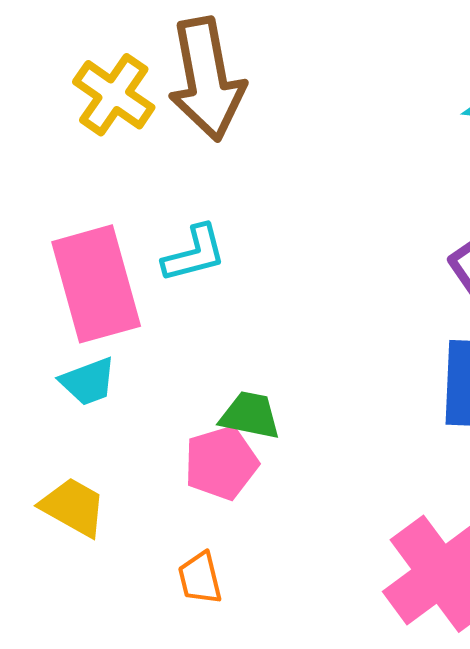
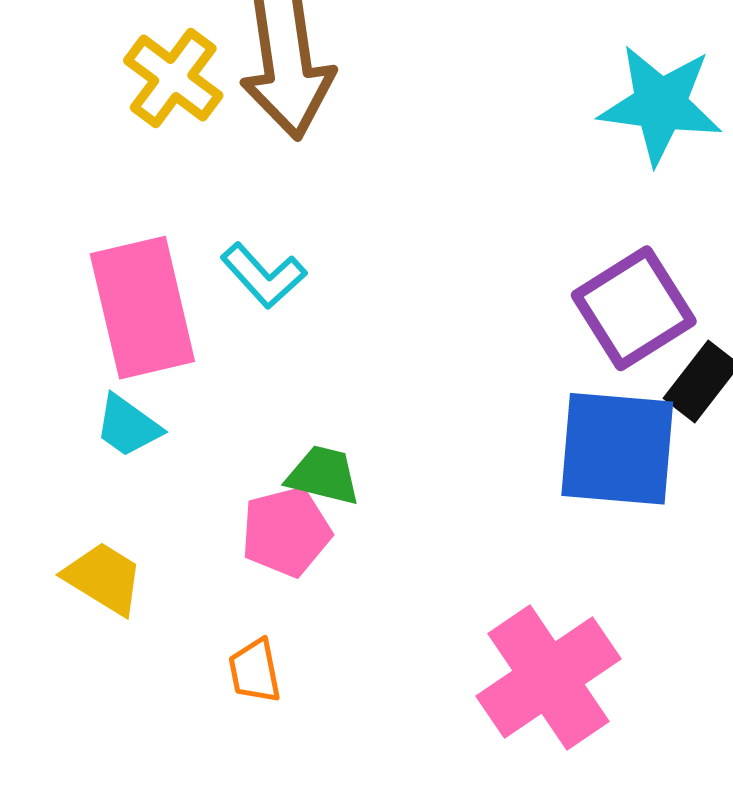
cyan L-shape: (194, 254) -> (264, 276), turned 60
cyan trapezoid: (88, 381) -> (128, 426), turned 54

